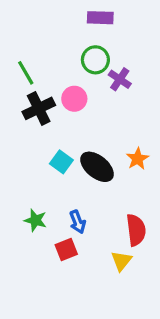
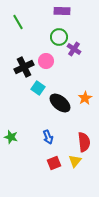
green line: (26, 73) -> (18, 22), moved
cyan square: (61, 162) -> (38, 88), moved
green star: (35, 220) -> (11, 137), moved
red square: (66, 249) -> (54, 163), moved

